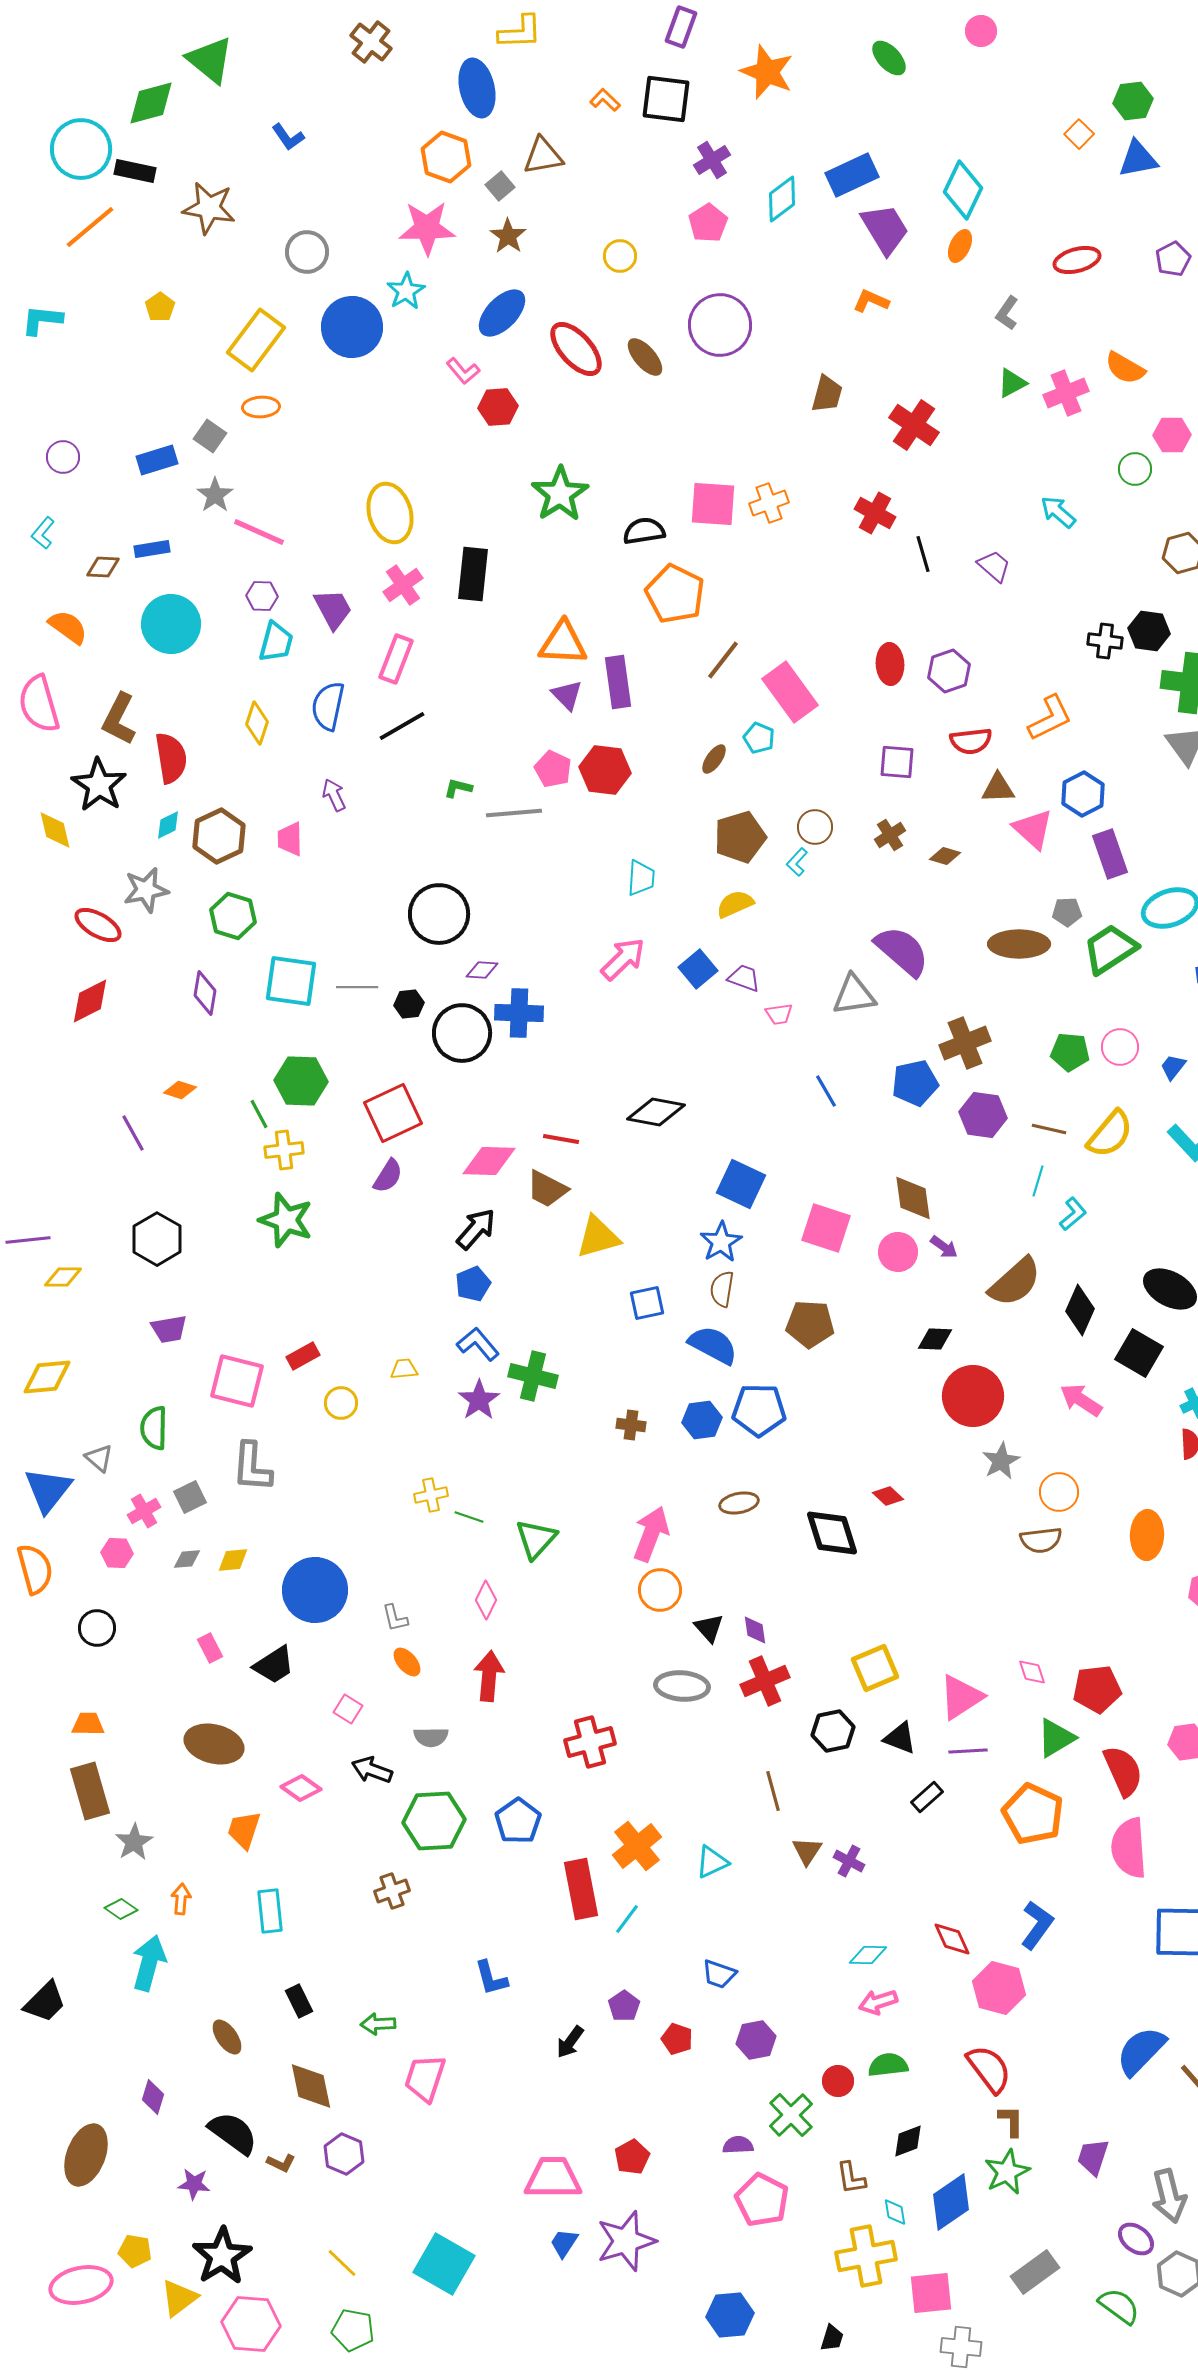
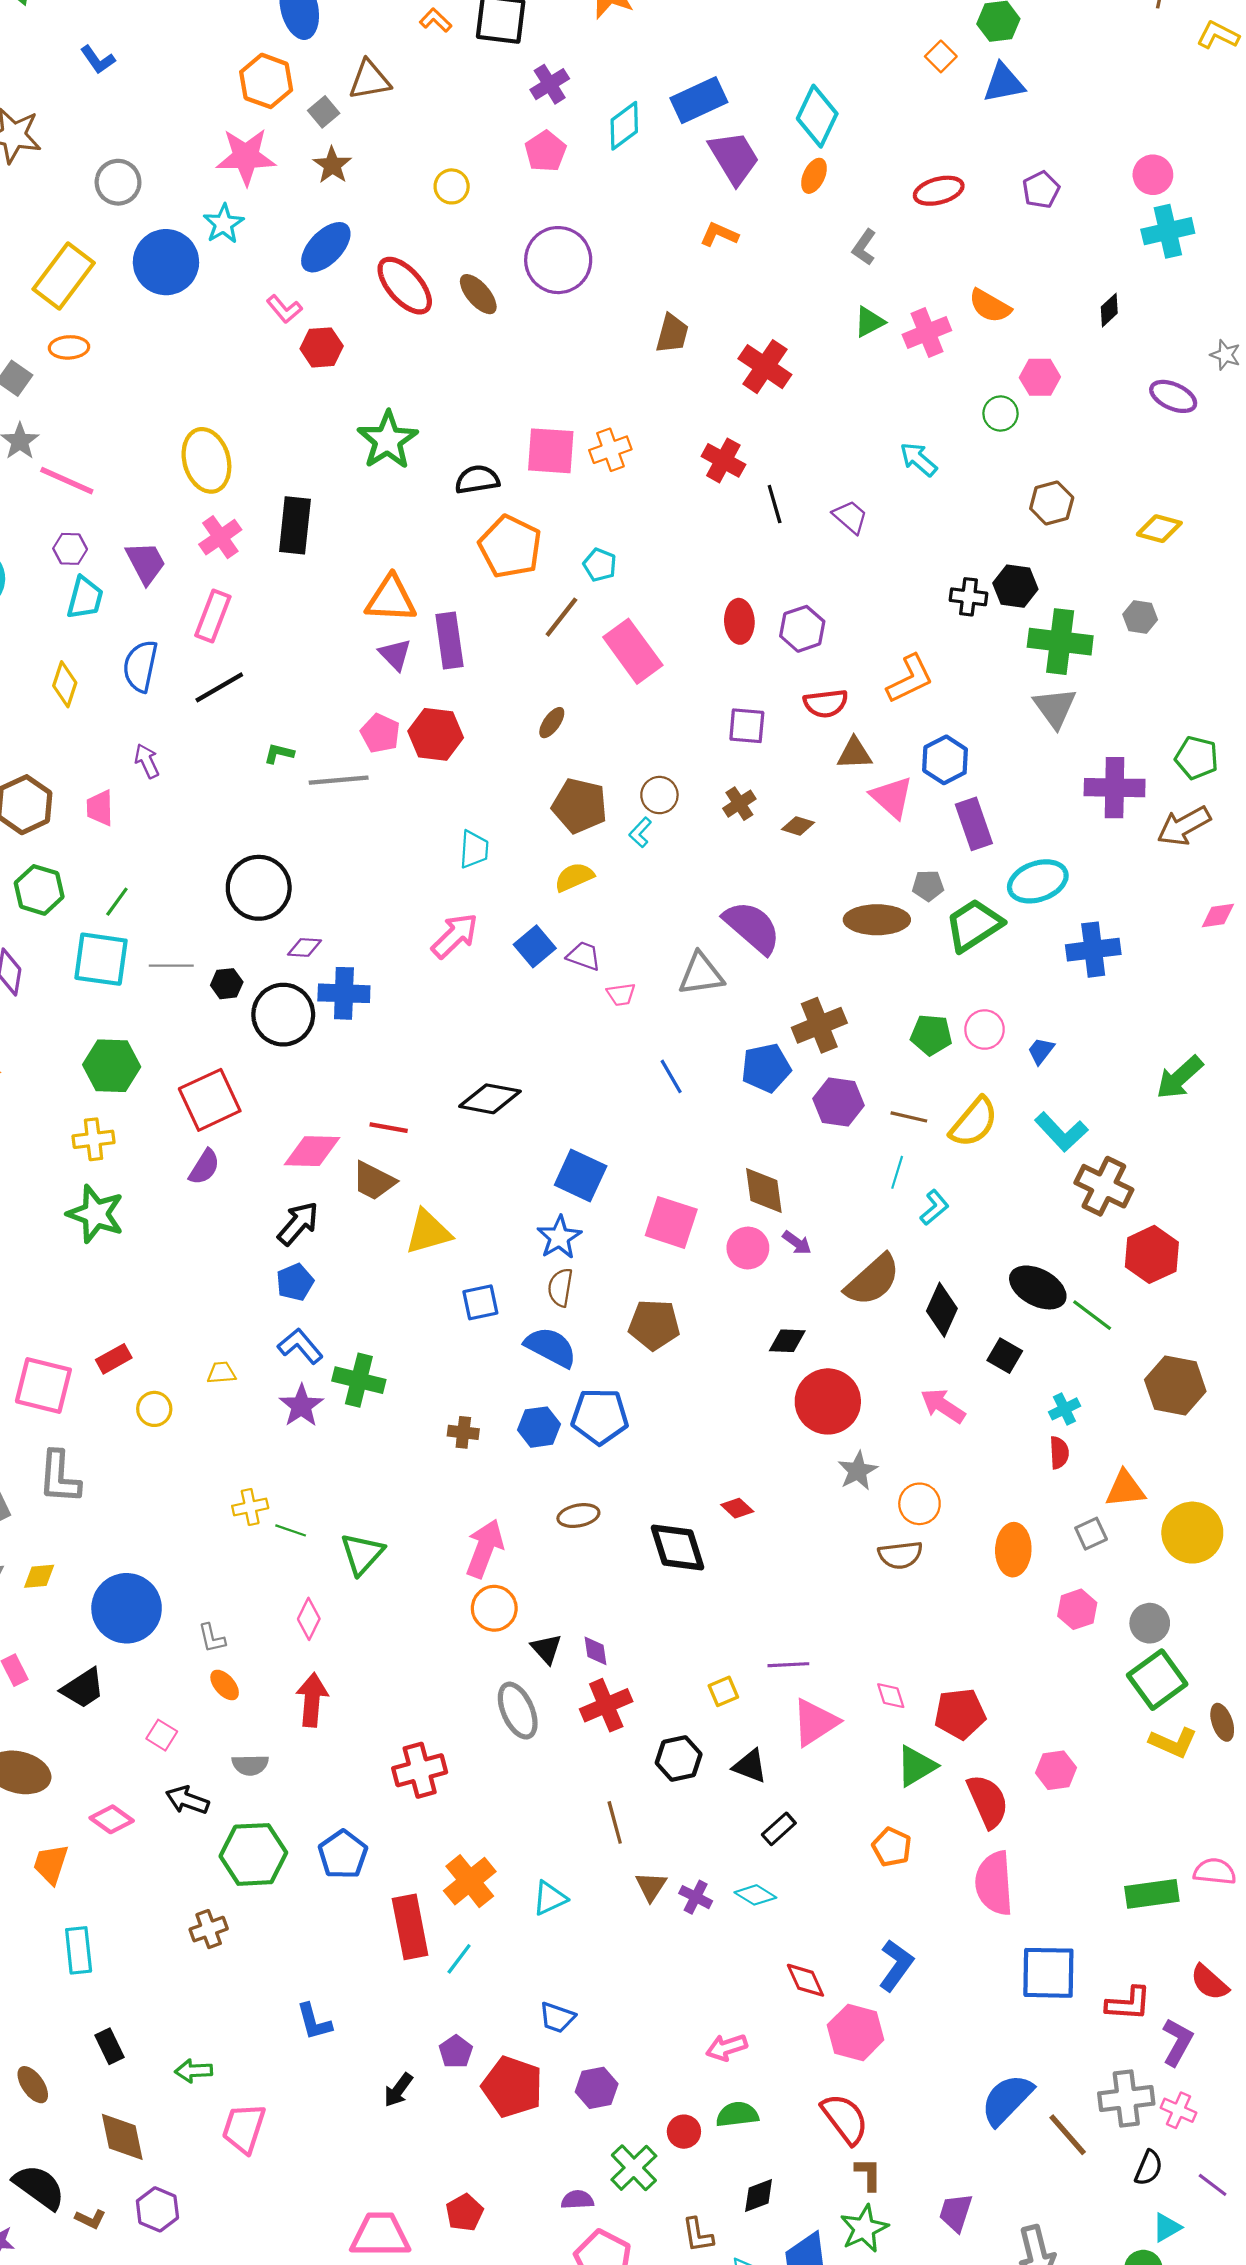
cyan pentagon: (759, 738) -> (600, 565), moved
brown pentagon: (740, 837) -> (580, 806), turned 30
green line: (259, 1114) -> (117, 902), moved, turned 64
black square: (1139, 1353) -> (1005, 1356), size x0.7
yellow square: (875, 1668) -> (723, 1691), size x0.6
gray ellipse: (682, 1686) -> (518, 1711), turned 62
purple line: (968, 1751) -> (788, 1665), moved
orange pentagon: (1033, 1814) -> (892, 1847), size x0.6
cyan diamond: (868, 1955) -> (755, 1895), moved, turned 30
red pentagon: (677, 2039) -> (512, 2087), size x1.8

